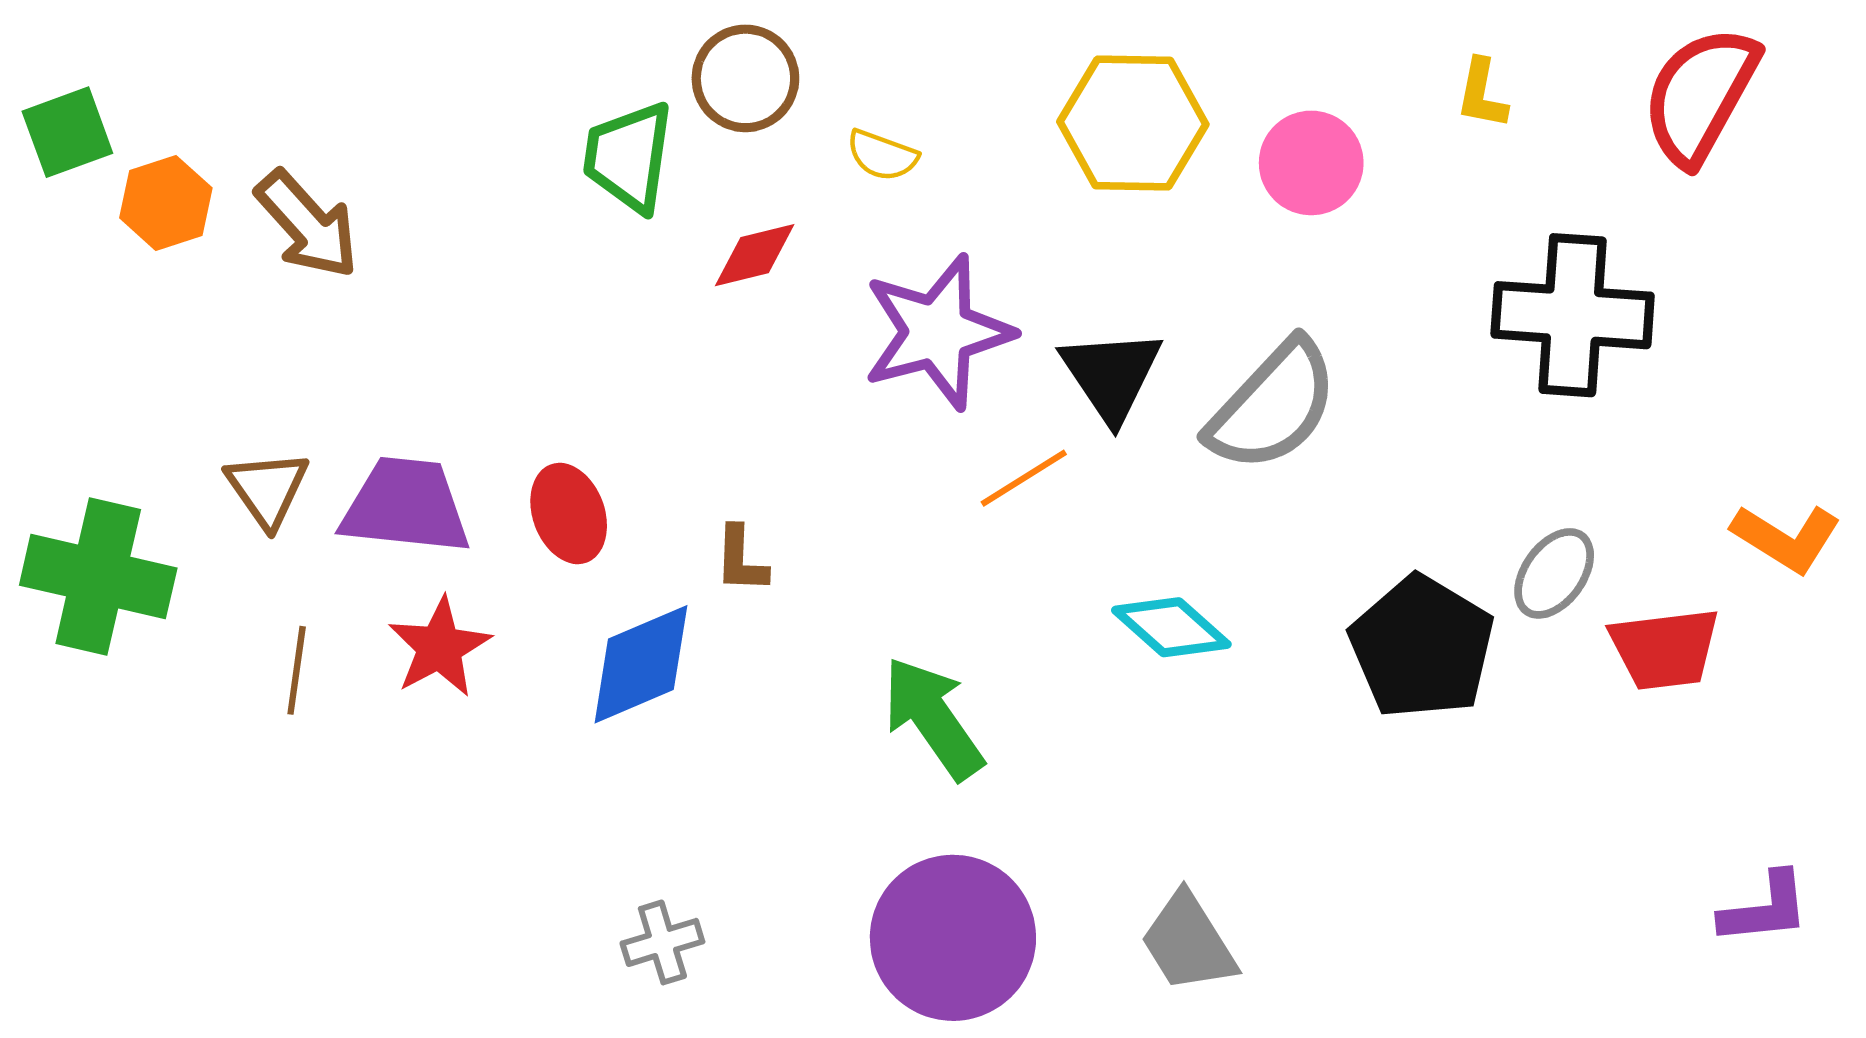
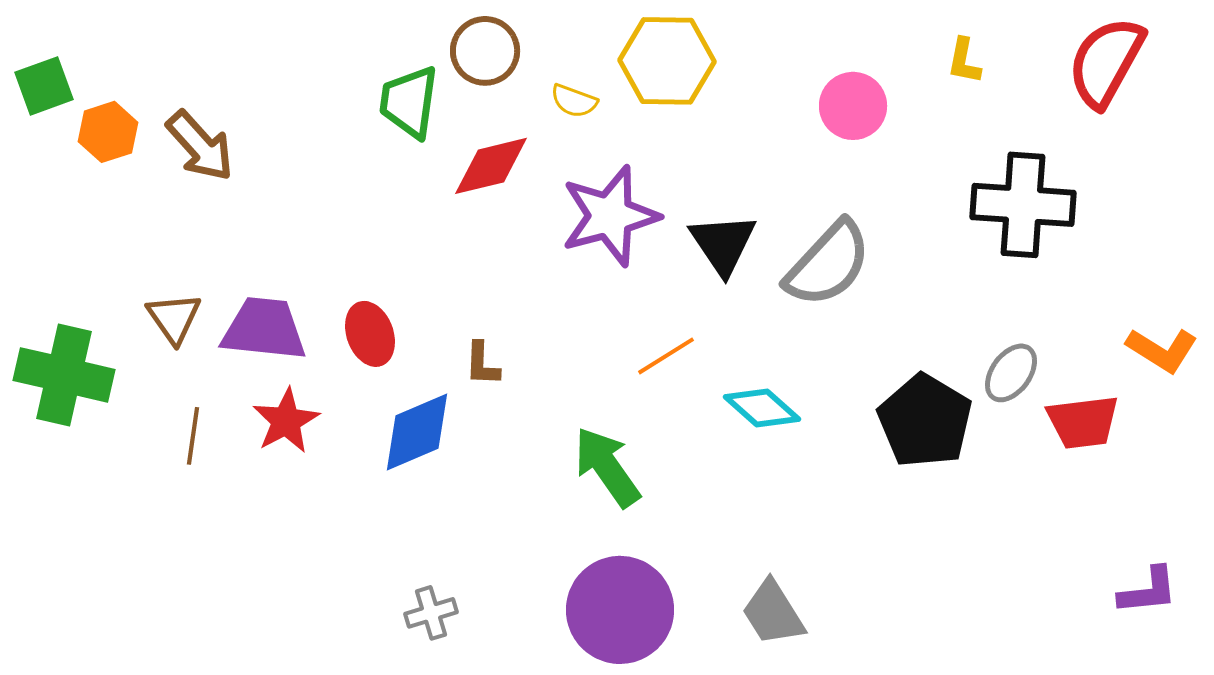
yellow hexagon: (1133, 123) -> (667, 61), moved
red diamond: (755, 255) -> (491, 166), size x1.4
orange line: (1024, 478) -> (666, 356), moved

